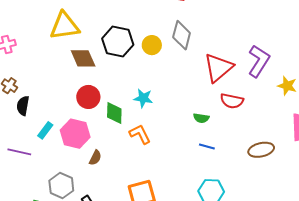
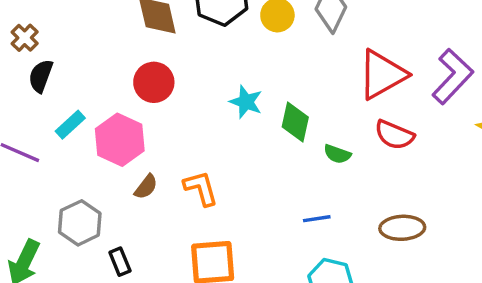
green diamond: (114, 113) -> (295, 122), moved
orange L-shape: (140, 134) -> (201, 188), moved
blue line: (207, 146) -> (317, 219), moved, turned -35
brown ellipse: (261, 150) -> (402, 228), moved

